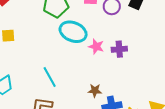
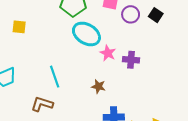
brown star: (95, 91) -> (98, 86), moved

